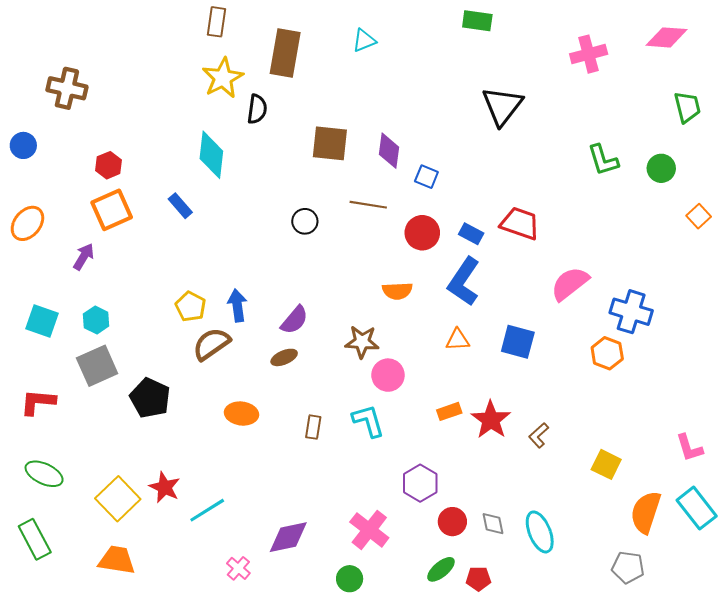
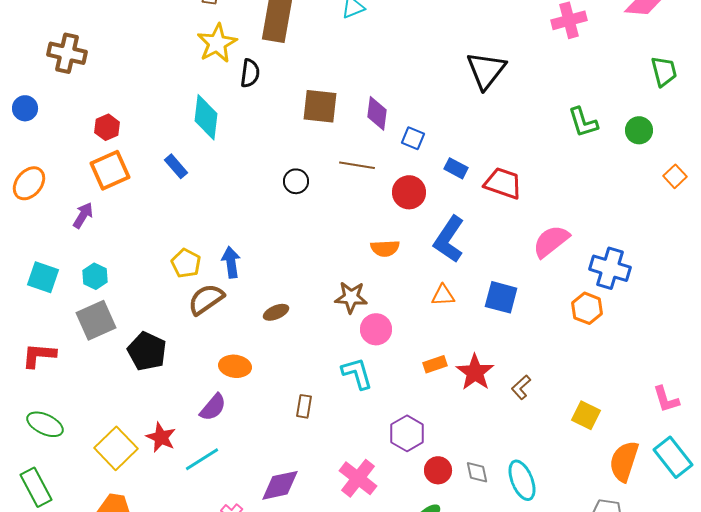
blue rectangle: (471, 234) -> (456, 168), moved
purple semicircle: (294, 320) -> (213, 407), moved
brown rectangle: (313, 427) -> (304, 406), moved

